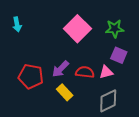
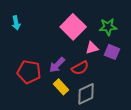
red semicircle: (85, 72) -> (80, 68), turned 144
pink triangle: (106, 72) -> (92, 48), moved
gray diamond: (108, 101) -> (86, 94), moved

